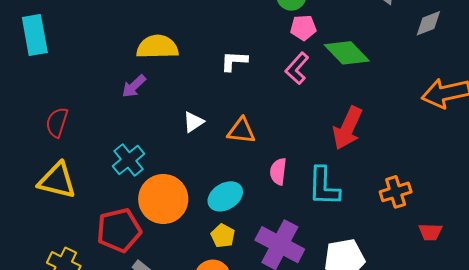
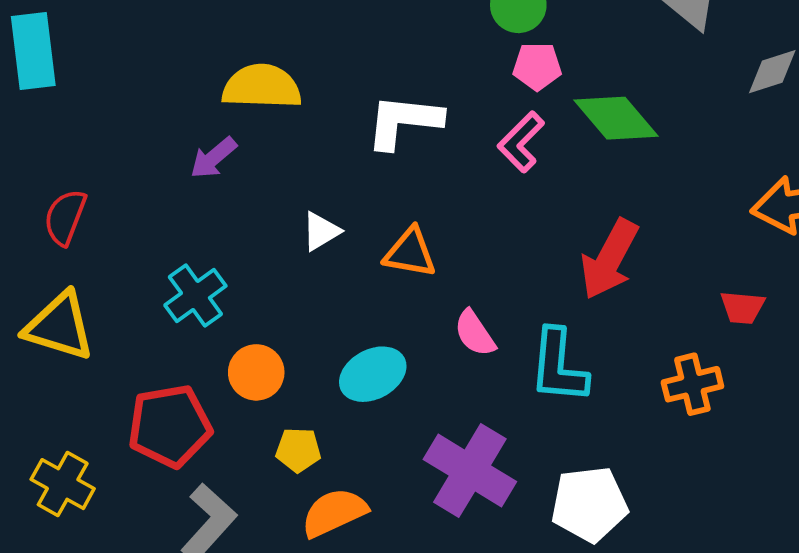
white L-shape: (234, 61) -> (404, 121), size x1.5
pink semicircle: (278, 171) -> (475, 333), turned -44
orange circle: (163, 199) -> (256, 372), size x0.6
red trapezoid: (430, 232) -> (742, 307), moved
yellow pentagon: (223, 236) -> (298, 450), moved, turned -30

